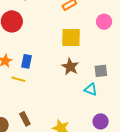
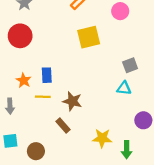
brown star: (70, 67) -> (72, 101), moved
brown rectangle: (25, 119) -> (63, 125), moved

